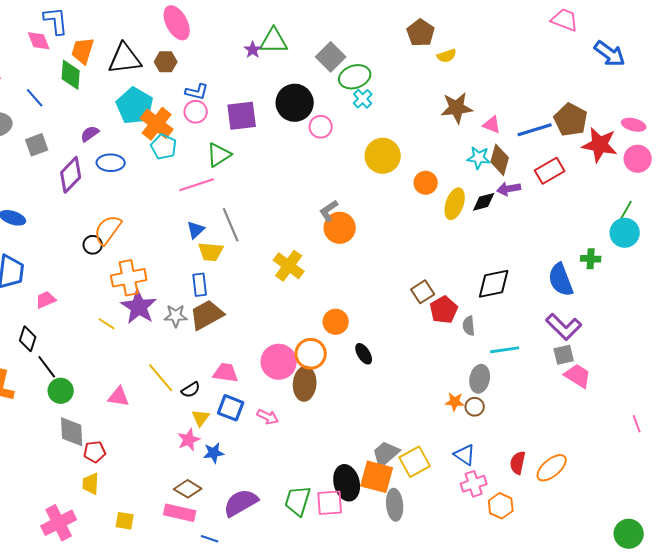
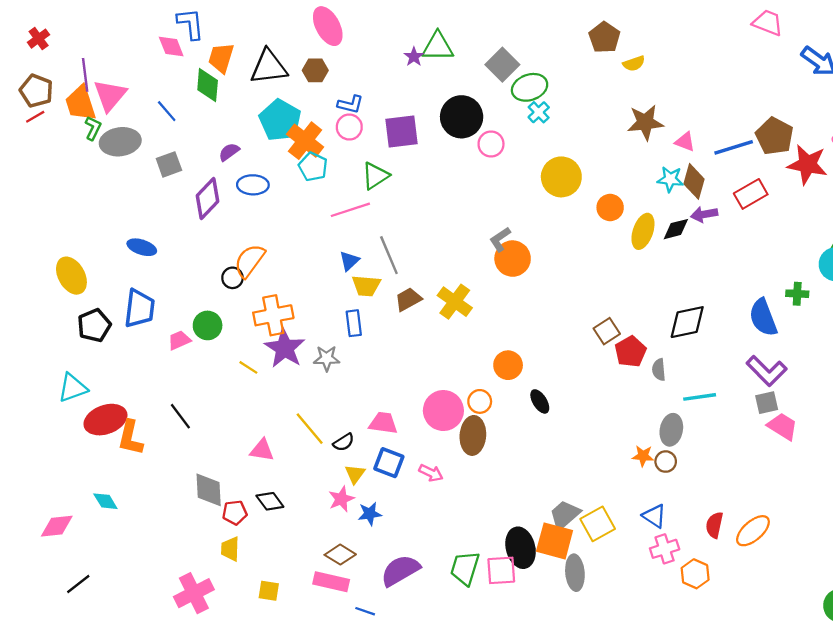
brown trapezoid: (207, 315) -> (408, 299), moved, size x0.7
black diamond: (28, 339) -> (270, 501), moved, turned -55
orange circle: (311, 354) -> (480, 401), size x0.7
green circle: (61, 391) -> (208, 325), moved

